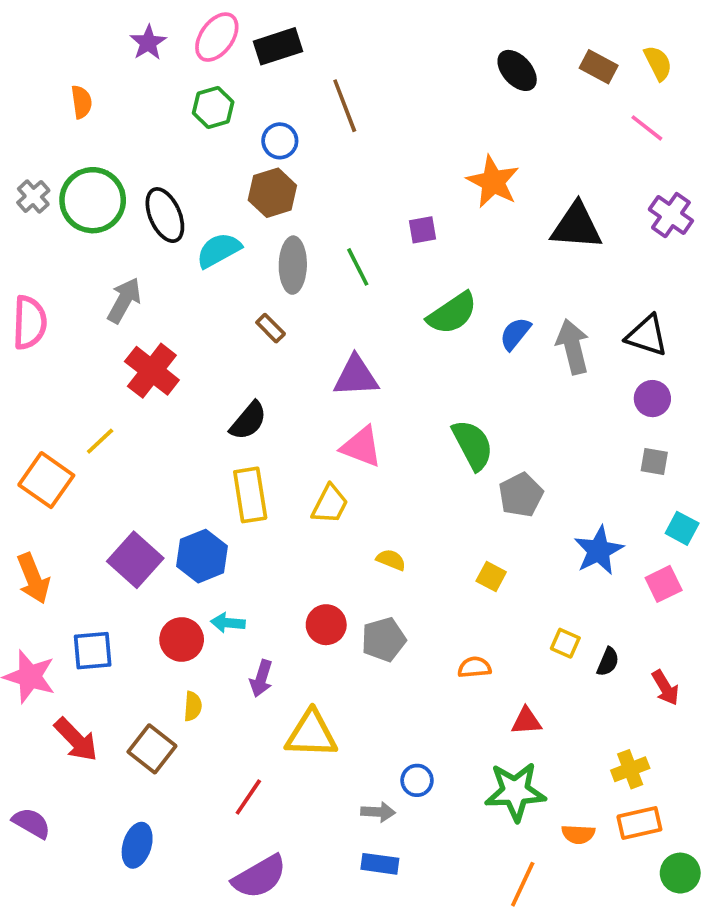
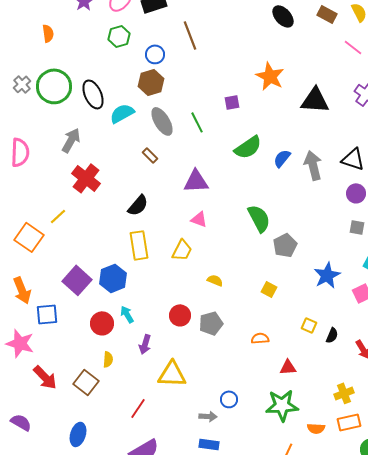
gray ellipse: (293, 265) -> (162, 121), turned -32
pink triangle: (361, 447) -> (199, 219), size x0.7
cyan arrow: (228, 623) -> (127, 314), turned 54
blue square: (93, 651) -> (47, 314), moved

